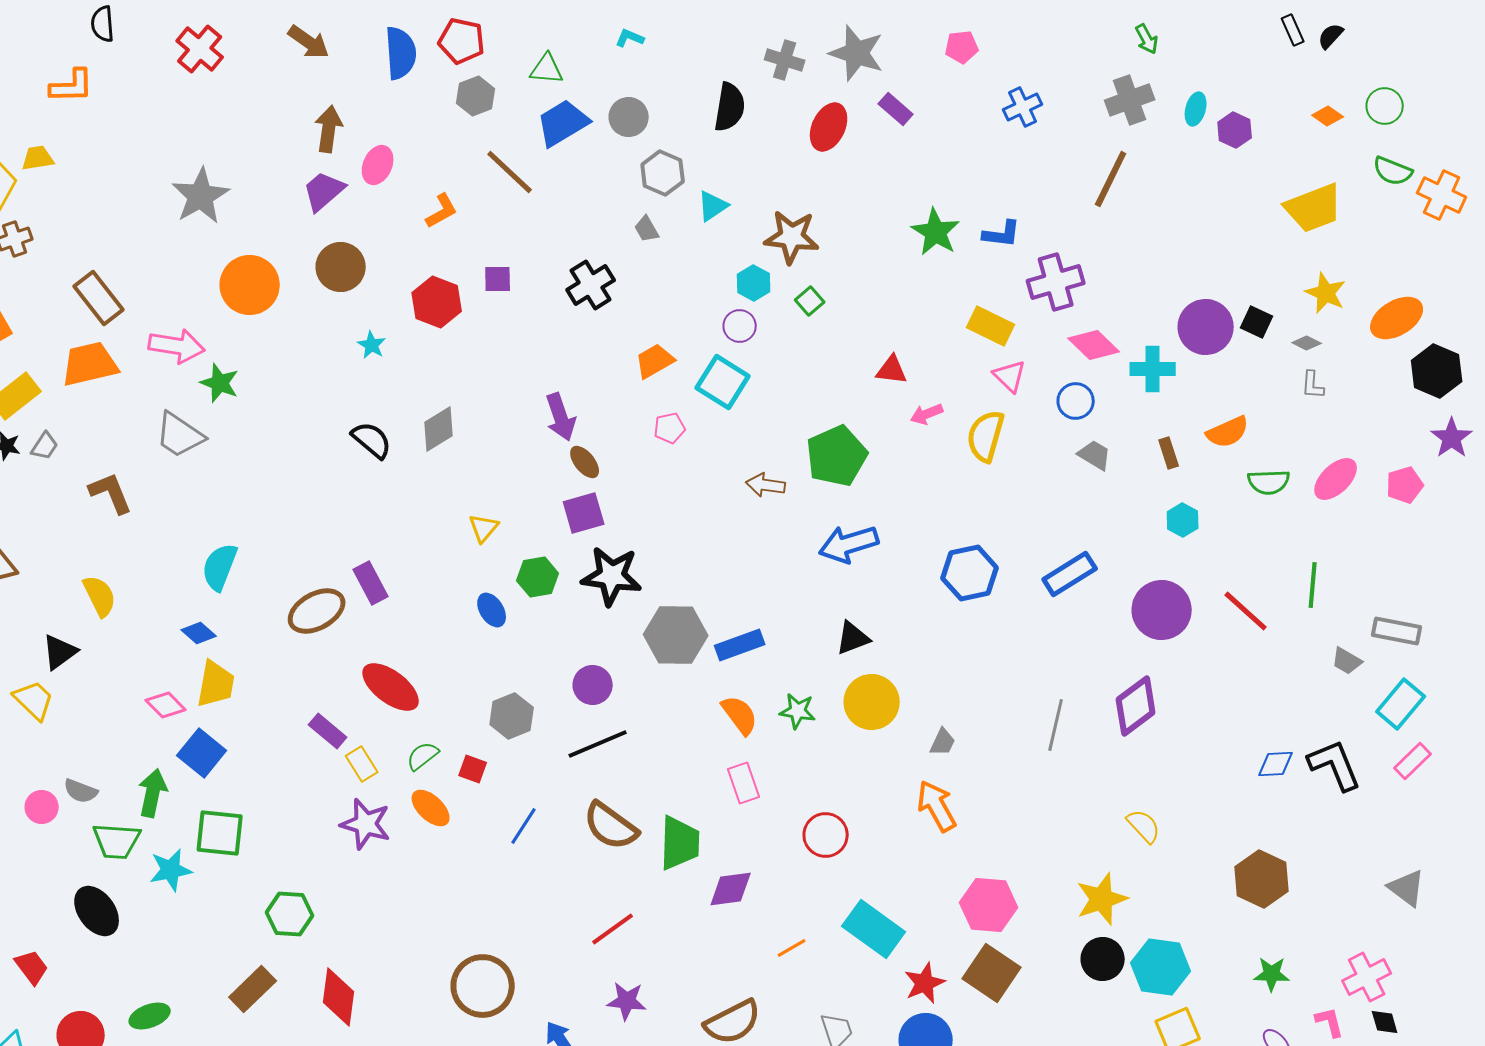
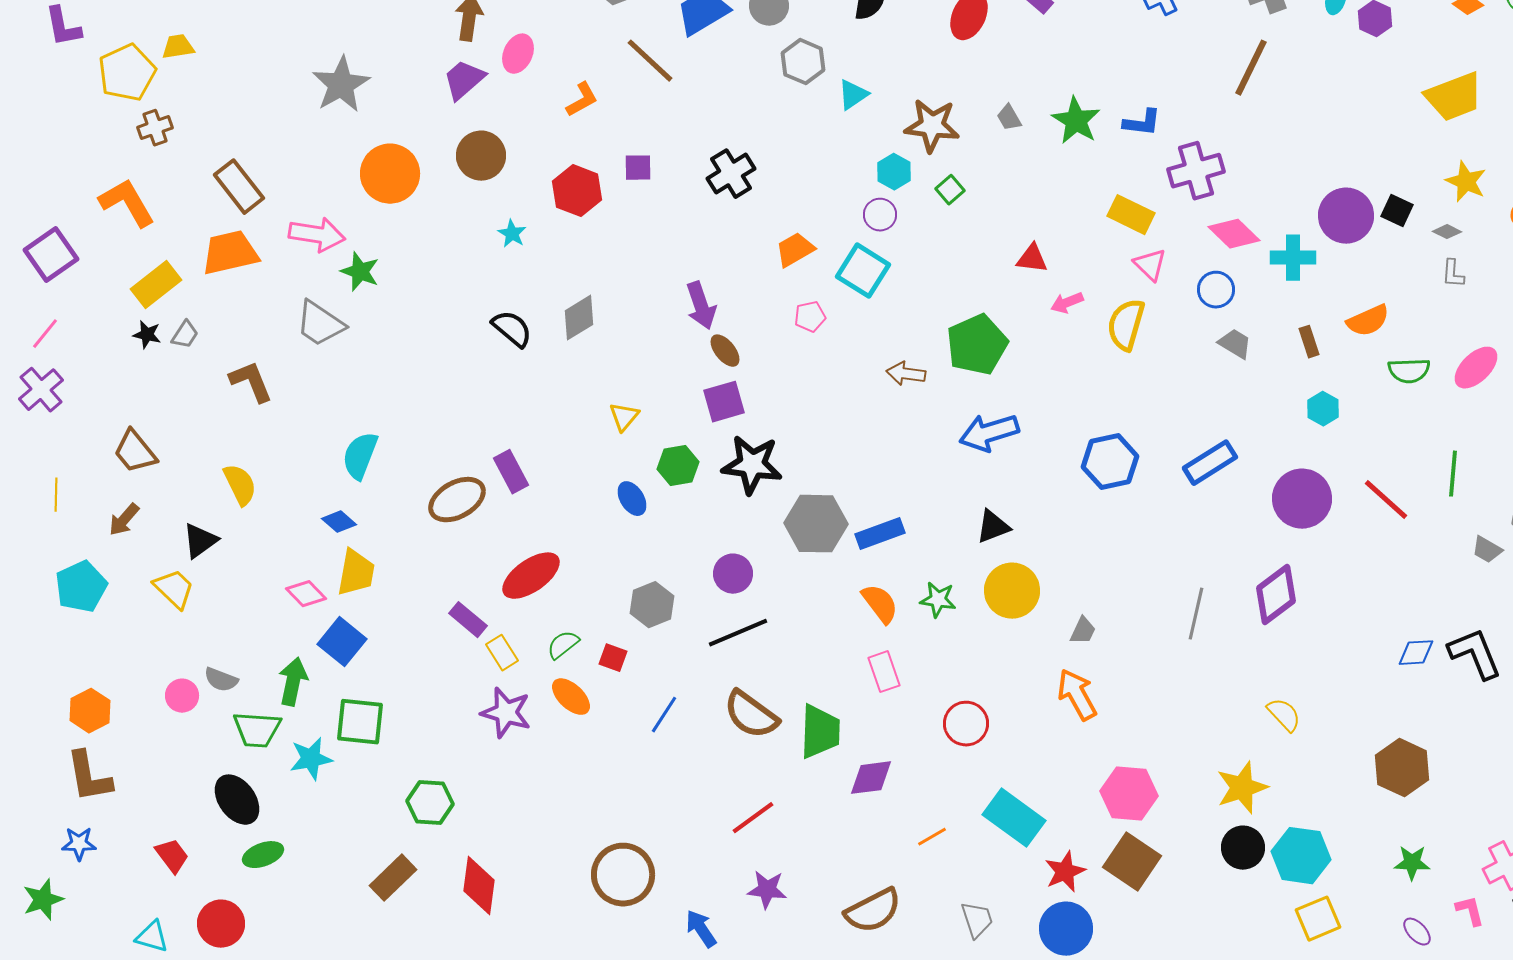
gray trapezoid: (647, 229) -> (1009, 118), moved
red ellipse: (391, 687) -> (531, 576), turned -72
green ellipse: (150, 1016) -> (263, 855), moved

